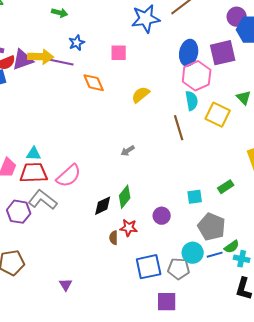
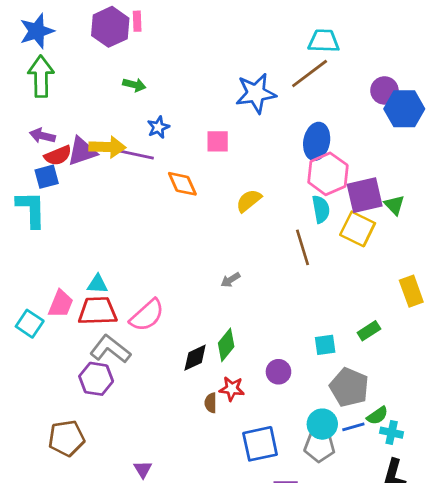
purple square: (223, 53) -> (365, 195), moved
purple hexagon: (19, 212) -> (96, 379), moved
gray pentagon: (179, 269) -> (319, 447), moved

